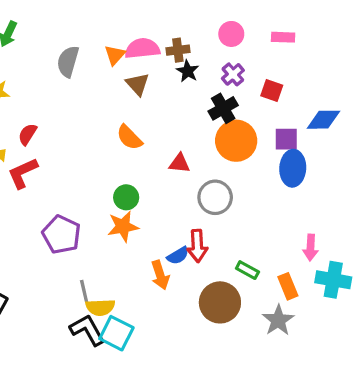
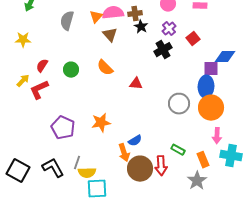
red square: (272, 91) -> (193, 39), turned 32
purple square: (286, 139) -> (211, 69), moved
orange circle: (236, 141) -> (211, 108), moved
green circle: (126, 197) -> (71, 70), moved
gray circle: (215, 197) -> (179, 104), moved
red arrow: (197, 246) -> (161, 166), moved
gray line: (84, 291) -> (77, 163), turned 32
brown circle: (220, 302) -> (140, 169), moved
black L-shape: (87, 330) -> (53, 168), moved
cyan square: (116, 333) -> (97, 189), turned -30

